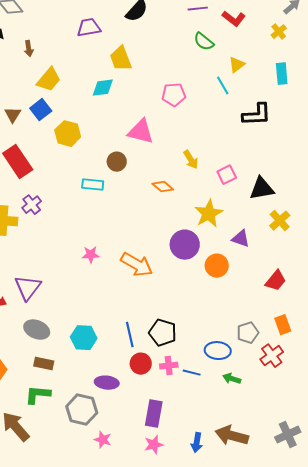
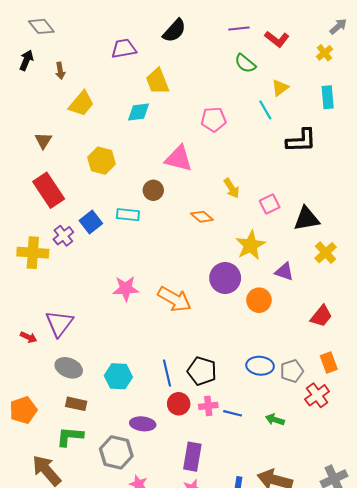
blue square: (41, 110) -> (91, 222), moved
pink star: (91, 255) -> (126, 289), size x1.4
blue ellipse: (218, 351) -> (260, 366), moved

